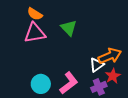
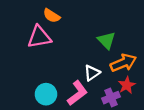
orange semicircle: (35, 14) -> (52, 16), moved
green triangle: (69, 28) -> (107, 40), moved
white triangle: (97, 65) -> (92, 73), moved

